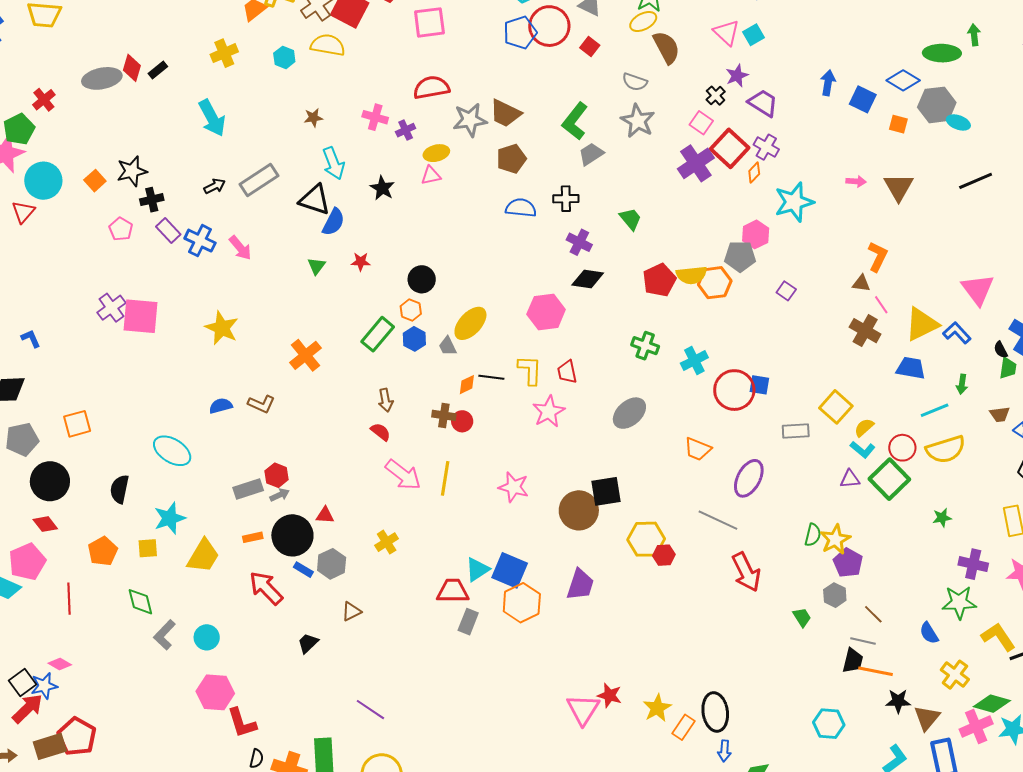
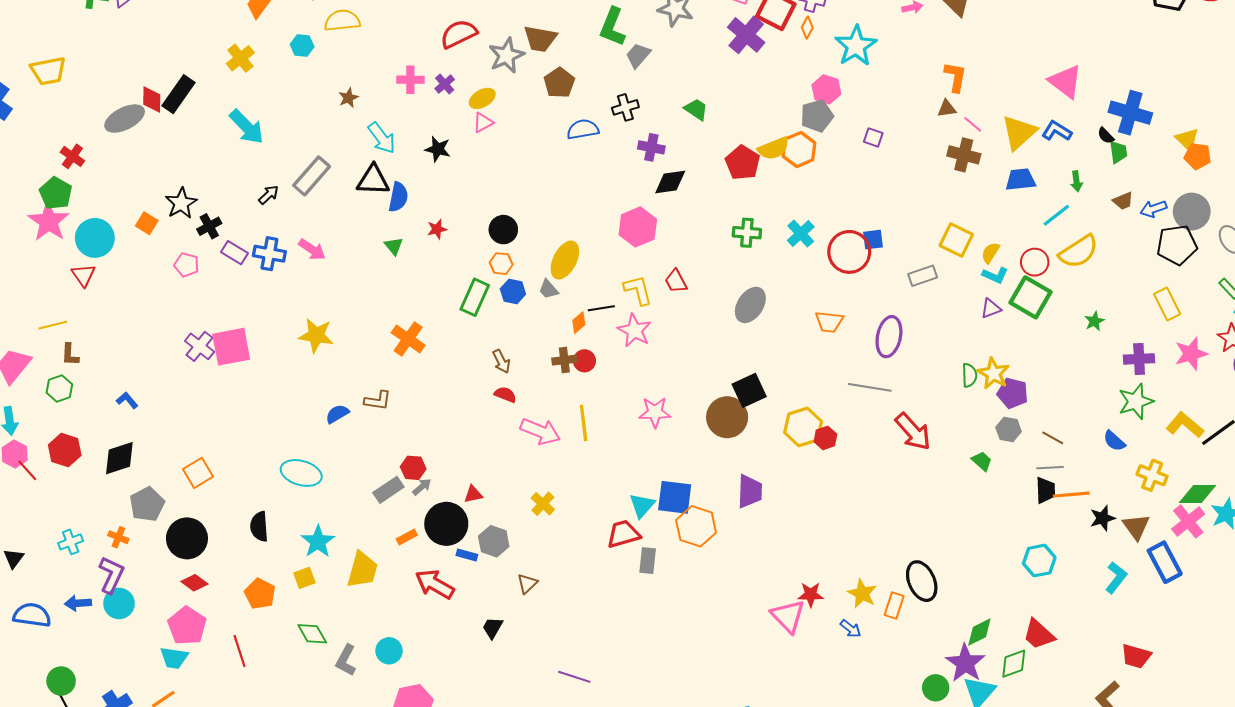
black rectangle: (158, 70) -> (178, 94), size x1.8
pink star: (549, 412) -> (635, 331), moved
blue arrow: (724, 751) -> (851, 629), moved, turned -40

